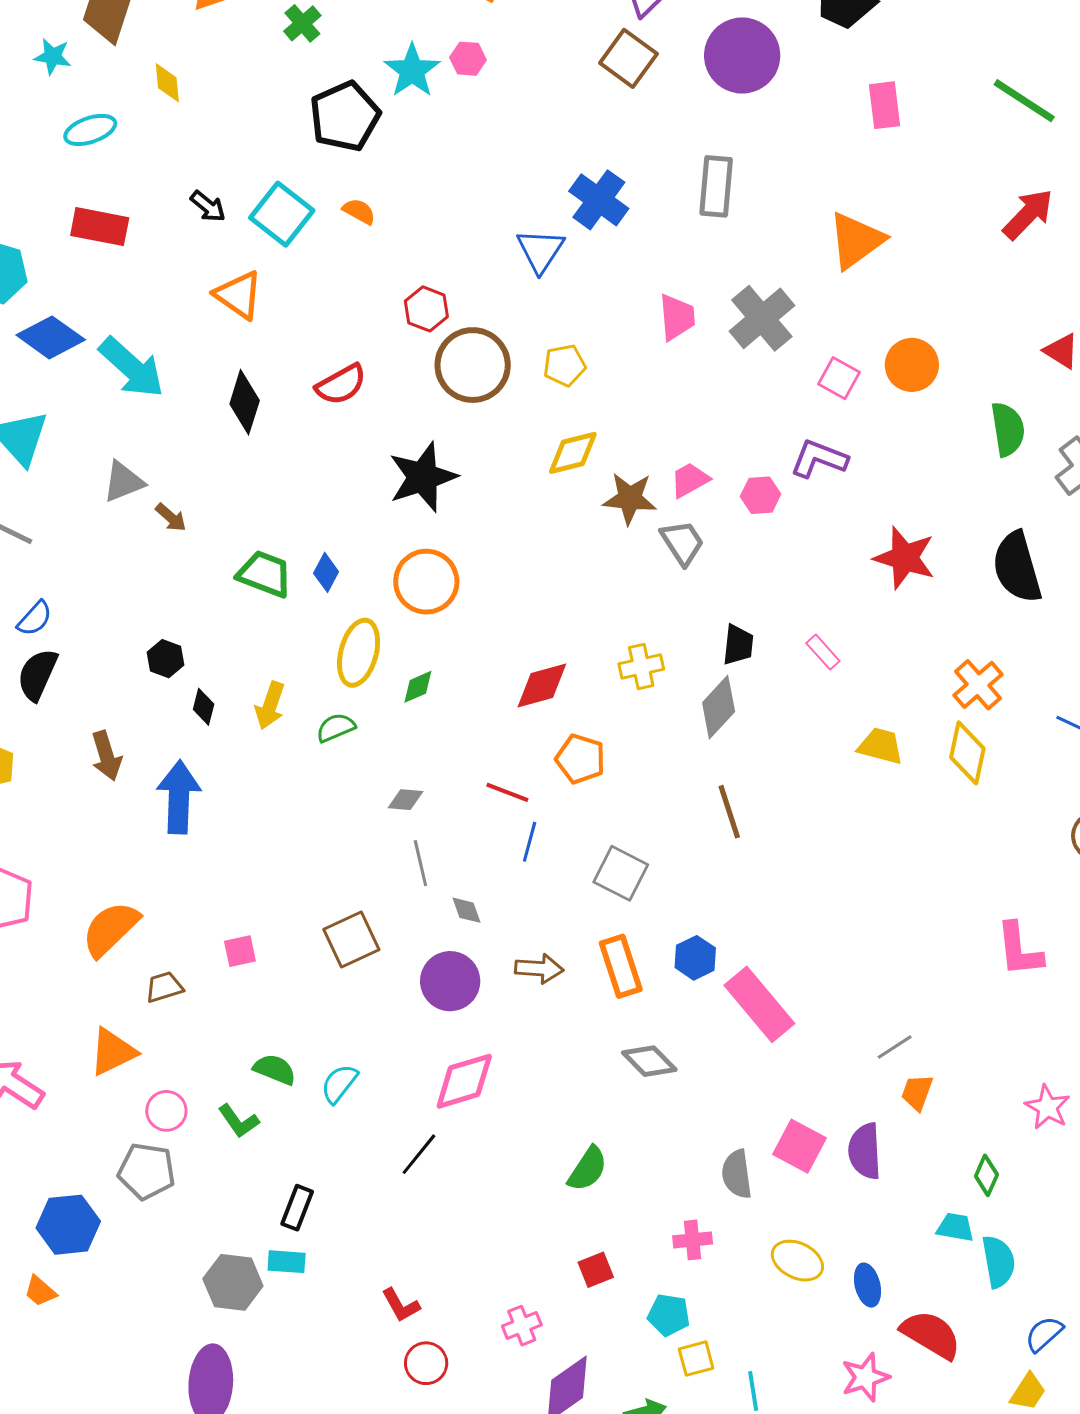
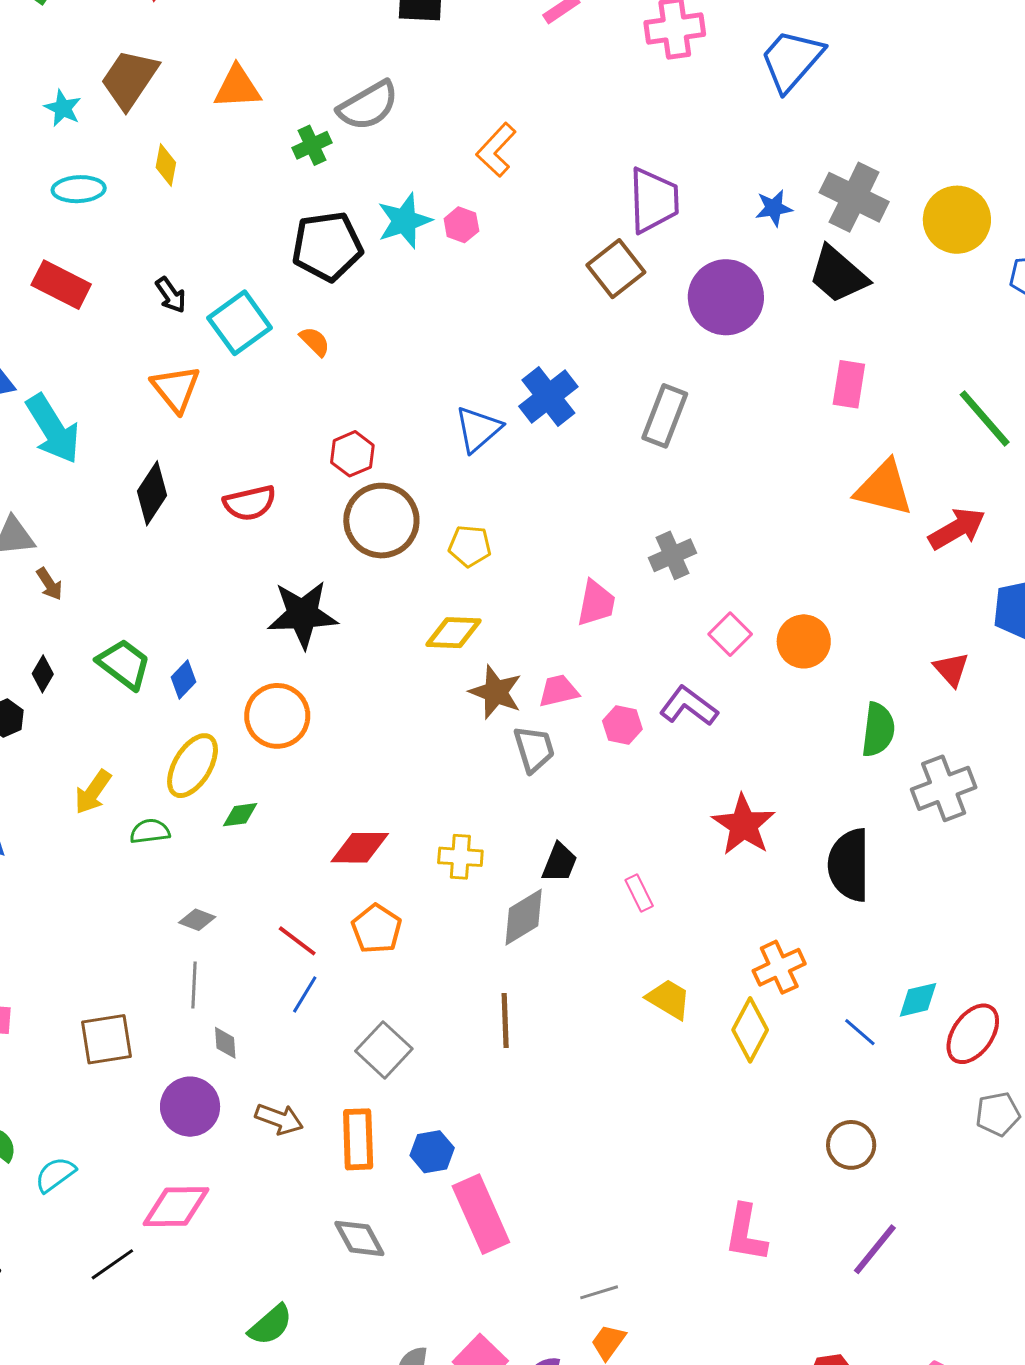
orange triangle: (856, 240) -> (884, 488), moved, turned 34
pink trapezoid: (677, 317) -> (596, 603), moved
gray cross: (762, 318) -> (672, 555), size x0.7
black diamond: (204, 707) -> (43, 674), moved

